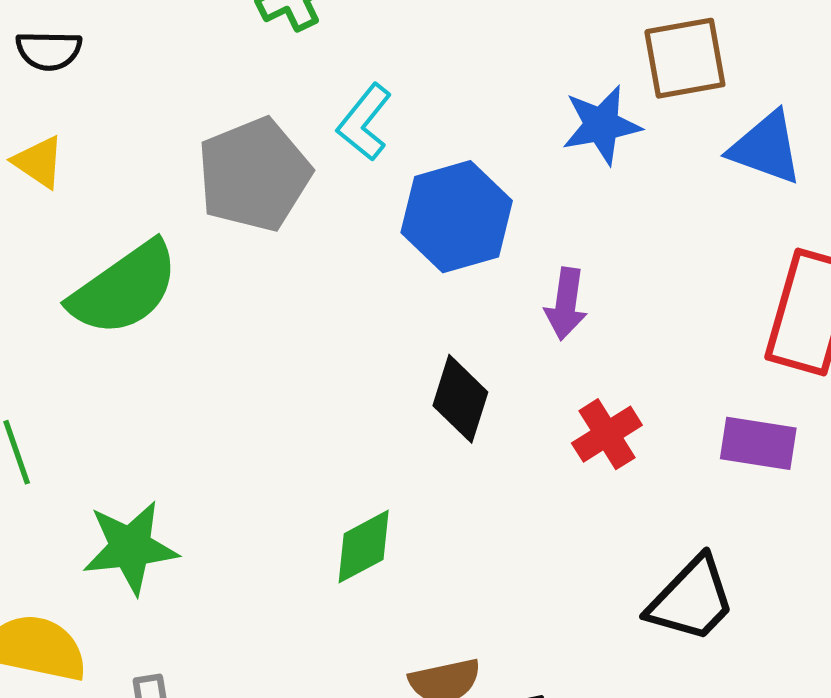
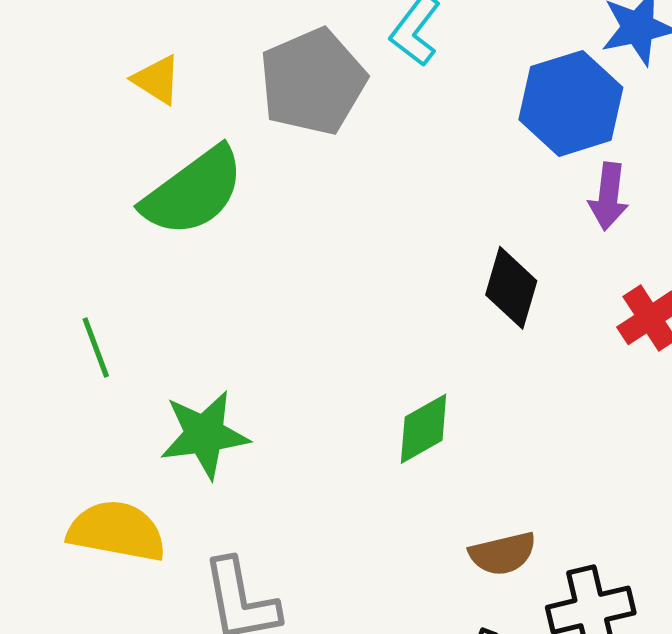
yellow triangle: (39, 162) -> (157, 80), moved
blue hexagon: (457, 217) -> (571, 103), moved

